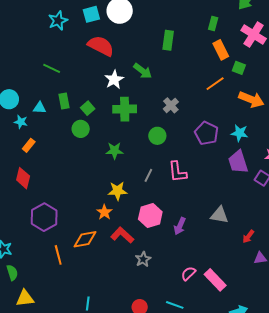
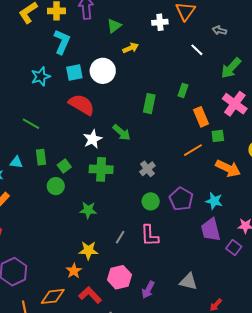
green rectangle: (213, 23) -> (183, 90), moved
green square: (239, 68) -> (218, 136), turned -32
green circle: (157, 136) -> (151, 201), moved

